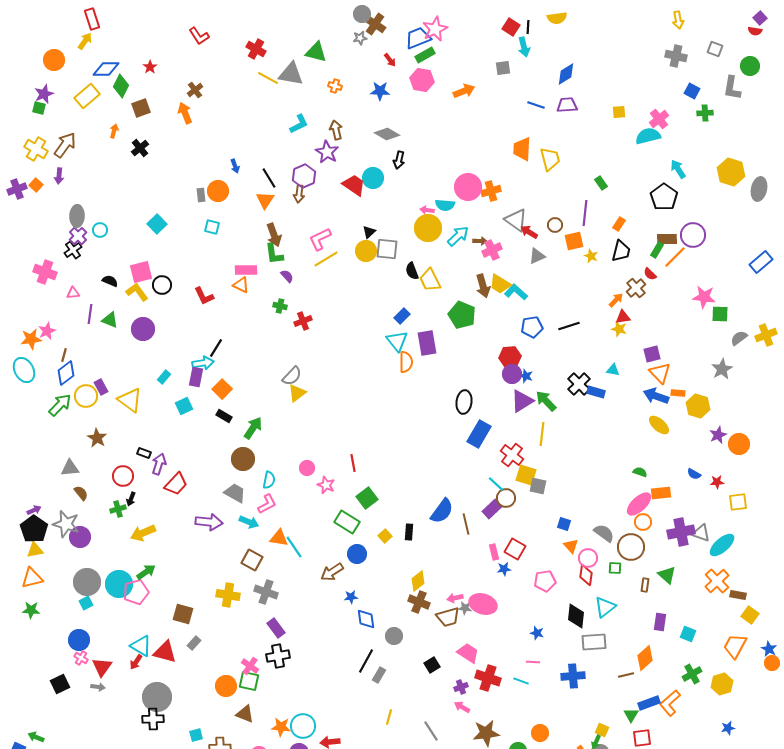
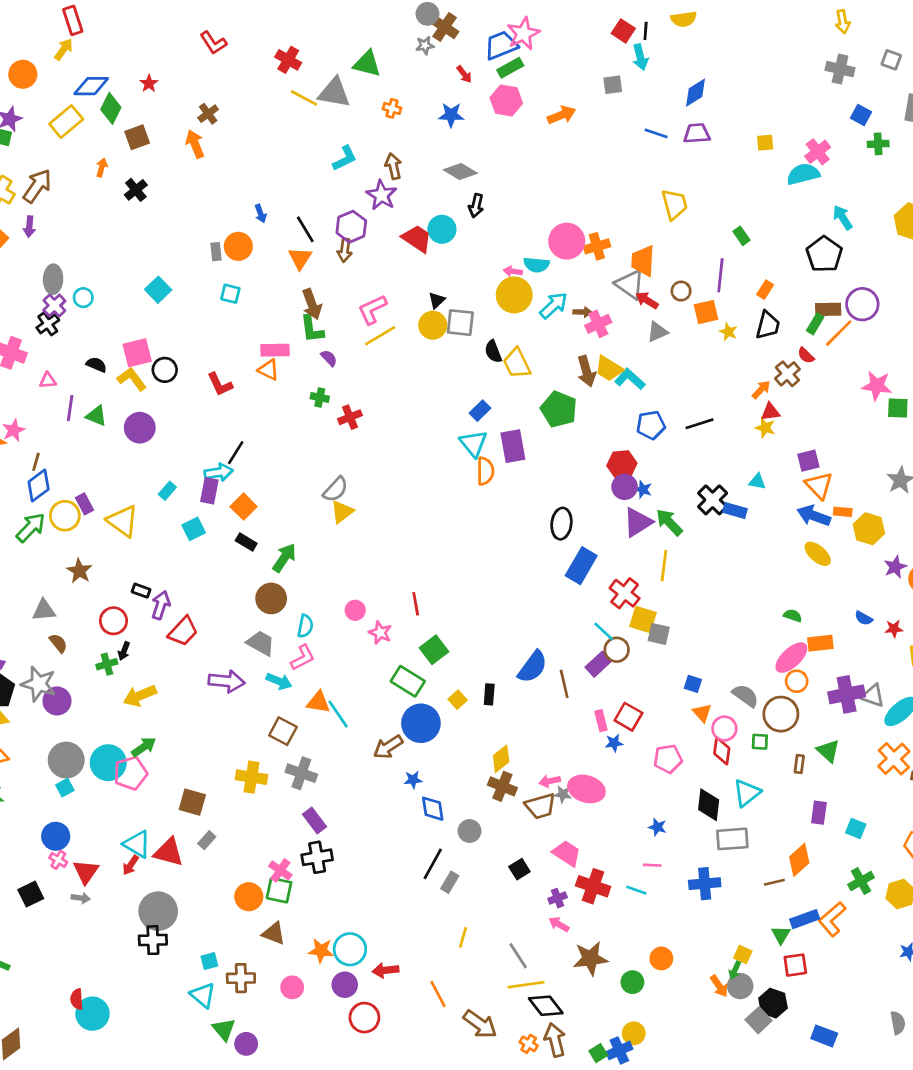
orange trapezoid: (522, 149) -> (643, 261), moved
blue circle: (357, 554) -> (421, 723), size x1.5

